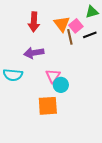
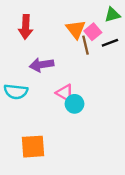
red arrow: (34, 22) -> (26, 27), moved
pink triangle: (53, 76) -> (65, 93), turned -35
orange square: (48, 106) -> (33, 147), moved

